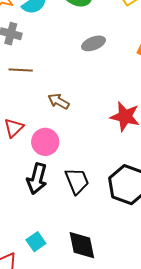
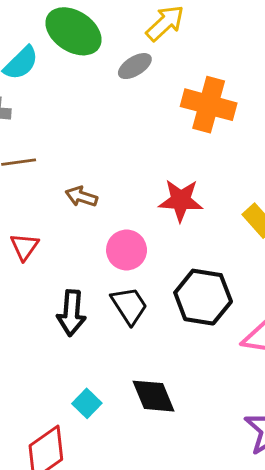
gray ellipse: (94, 43) -> (135, 66), moved
pink circle: (45, 142) -> (127, 250), moved

